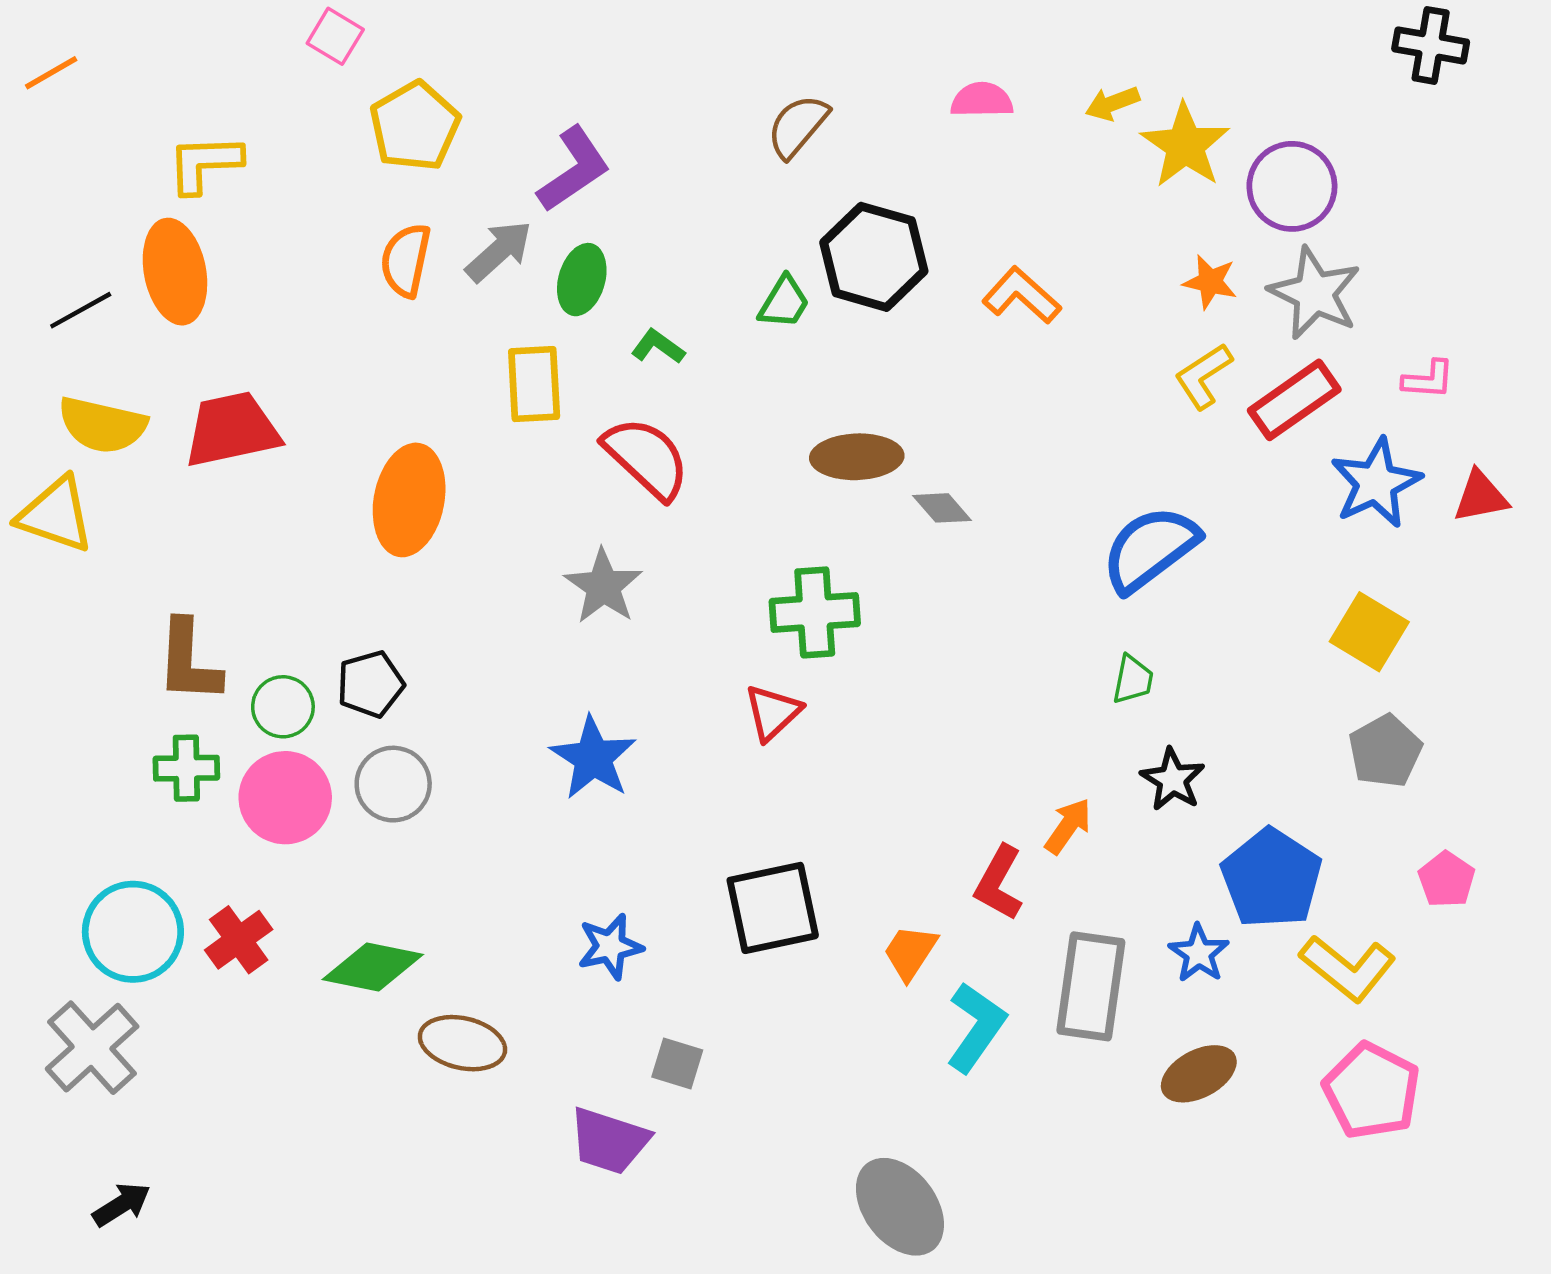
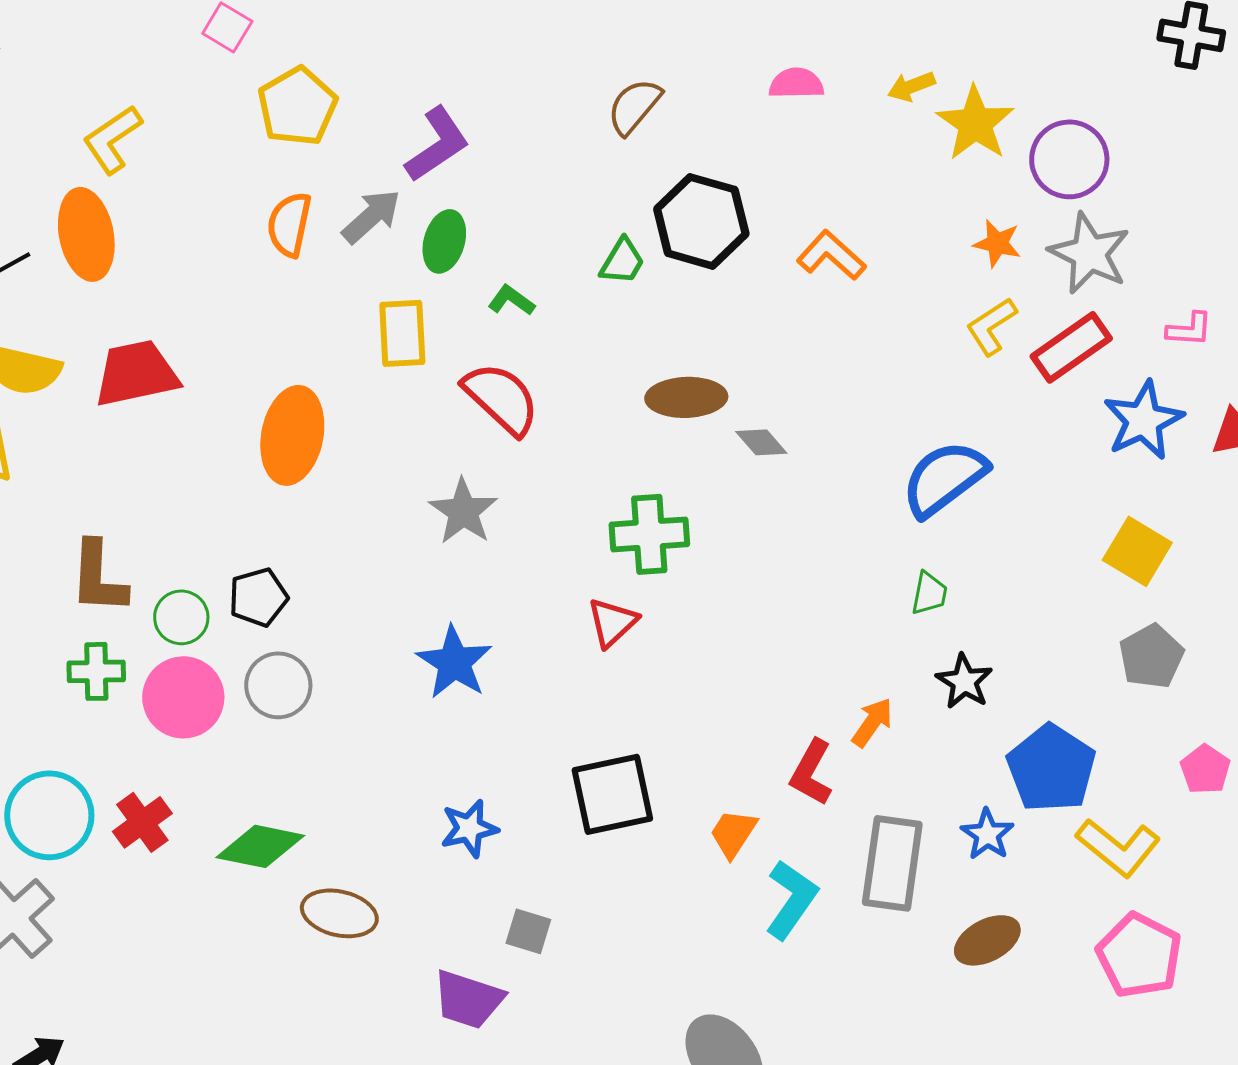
yellow L-shape: (205, 164) -> (112, 139), turned -32

